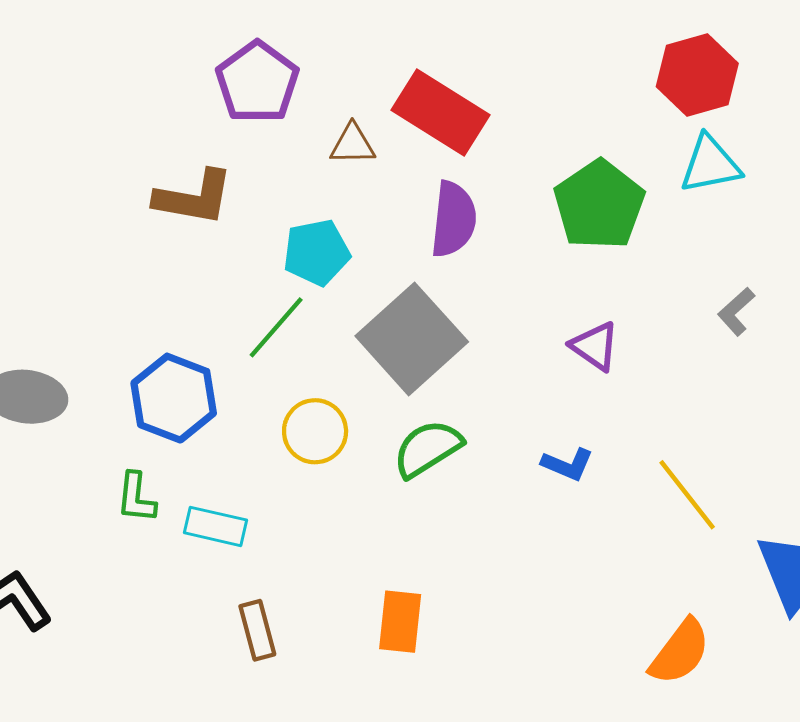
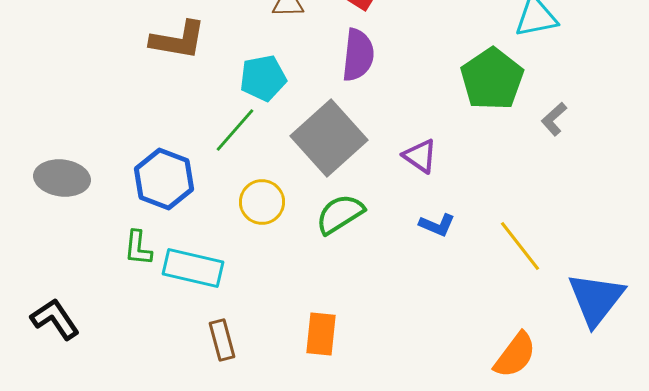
green pentagon: (599, 205) -> (492, 79), moved
purple triangle: (595, 346) -> (420, 156), moved
cyan rectangle: (216, 526) -> (193, 268), size x1.4

